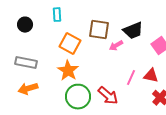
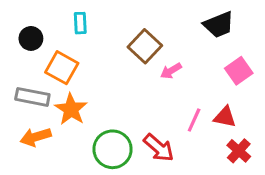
brown square: (99, 30) -> (145, 46), turned 35
black trapezoid: (133, 31) -> (219, 25), moved
orange square: (70, 44) -> (62, 68), moved
orange star: (68, 71) -> (71, 109), moved

